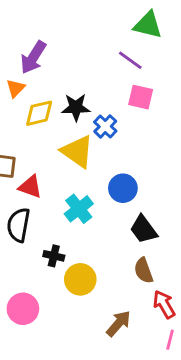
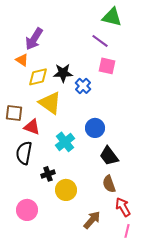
orange triangle: (16, 88) -> (22, 60), turned -40
yellow triangle: (77, 151) -> (50, 103), moved
black cross: (54, 256) -> (48, 174), turned -32

